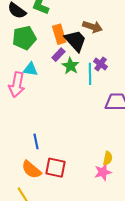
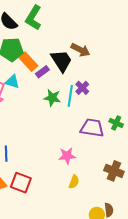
orange rectangle: (59, 34) -> (28, 62), moved, turned -36
green star: (70, 66) -> (52, 98), moved, turned -30
pink star: (103, 172) -> (67, 156), moved

